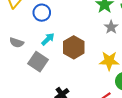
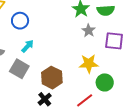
brown hexagon: (74, 47) -> (52, 78), moved

